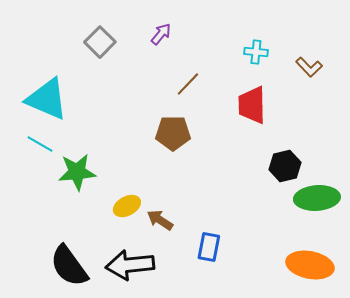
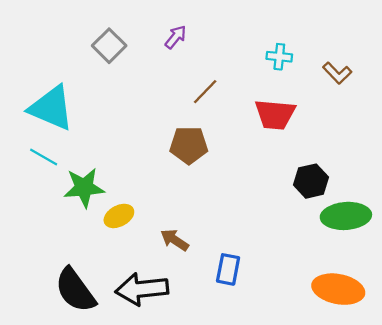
red trapezoid: (252, 105) -> (275, 114), turned -84
yellow ellipse: (127, 206) -> (119, 216), moved

